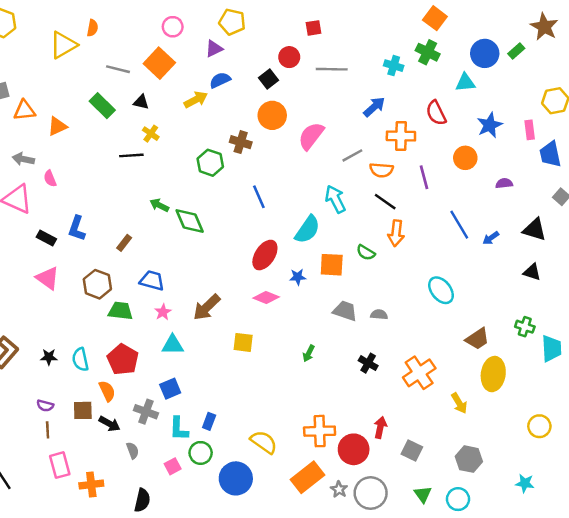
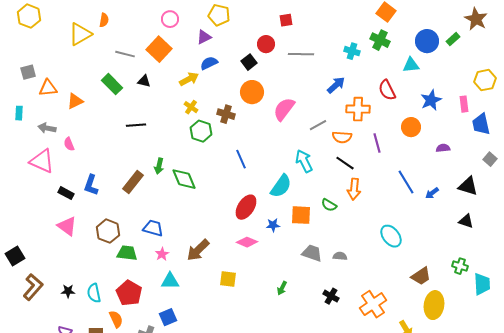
yellow cross: (151, 134) -> (191, 107), moved
green arrow: (159, 205) -> (159, 166), turned -105
brown rectangle: (124, 243) -> (133, 182), moved, size x1.6

